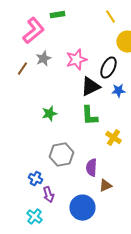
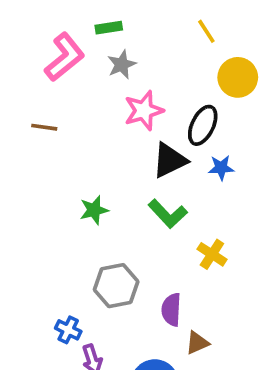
gray star: (43, 59) -> (122, 64), moved
brown line: (22, 69) -> (44, 127), turned 64
green L-shape: (89, 116) -> (168, 214), turned -40

